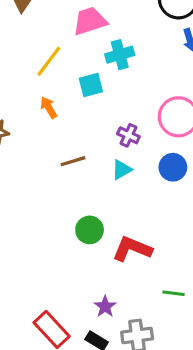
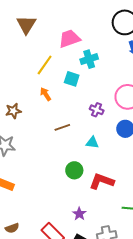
cyan square: (91, 85) -> (72, 79), turned 35
cyan triangle: (122, 170) -> (92, 143), moved, turned 40
purple star: (105, 307) -> (79, 214), moved

